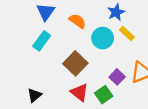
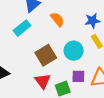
cyan circle: (103, 38) -> (74, 51), moved
purple square: (117, 77) -> (78, 76), turned 32

